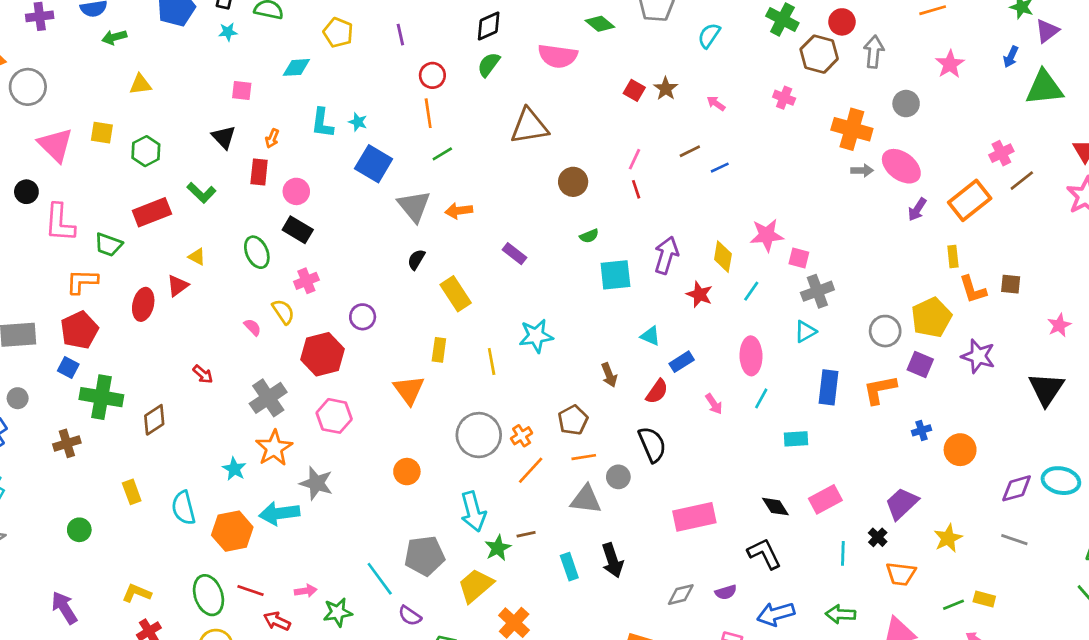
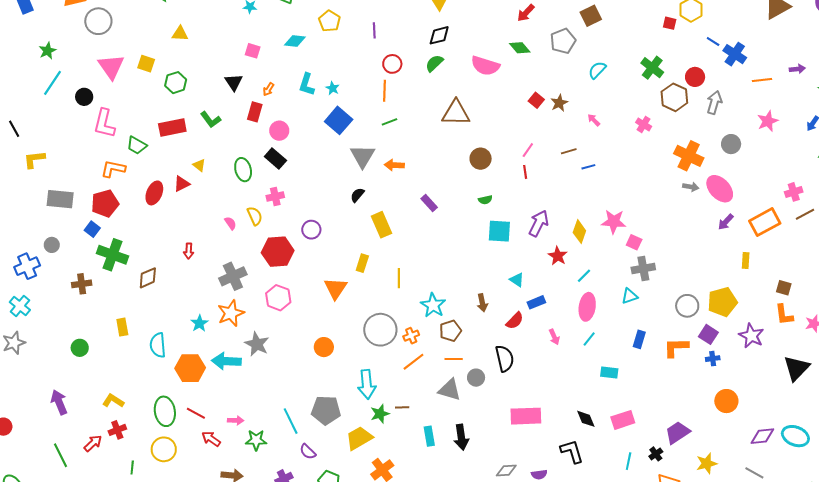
orange L-shape: (973, 289) -> (784, 315), moved
cyan line: (751, 291) -> (584, 276), moved
cyan star: (536, 336) -> (433, 305), moved, turned 30
red arrow: (203, 374) -> (189, 251), turned 42
blue rectangle: (829, 387) -> (639, 339), size x0.7
blue cross: (921, 430) -> (713, 359), moved

